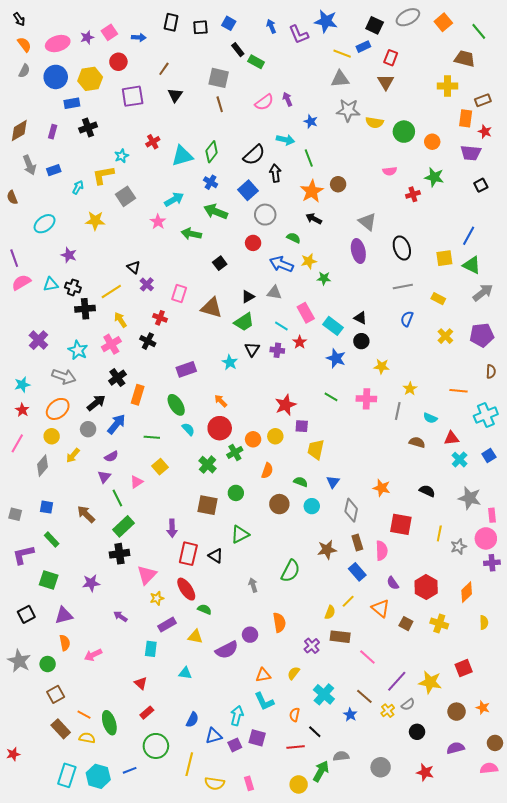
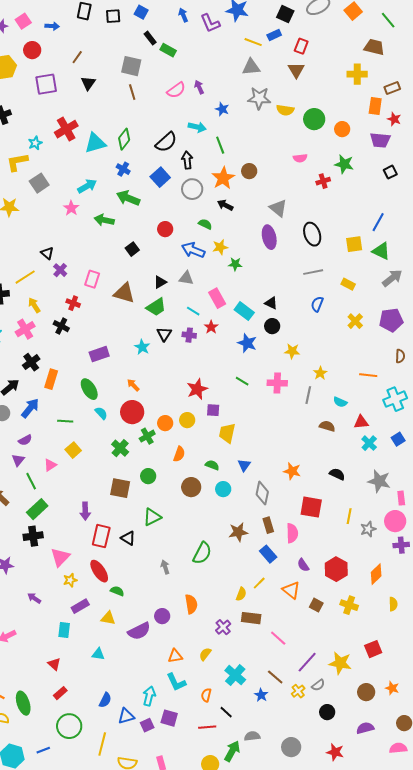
red cross: (153, 142) -> (66, 129), size x1.6
gray circle: (265, 215) -> (192, 189), moved

